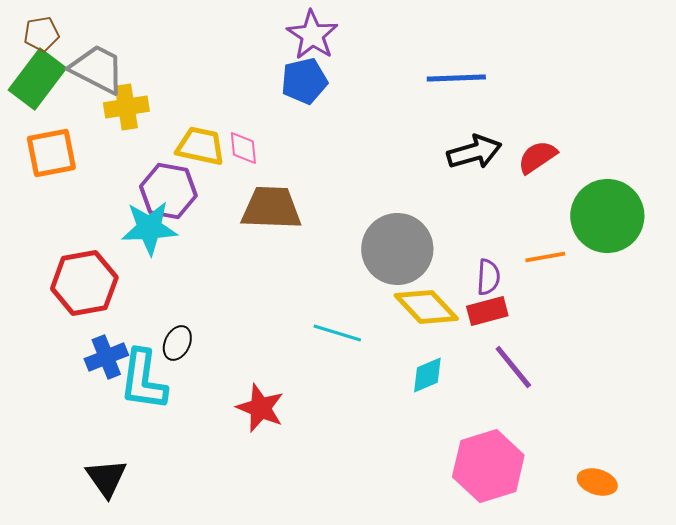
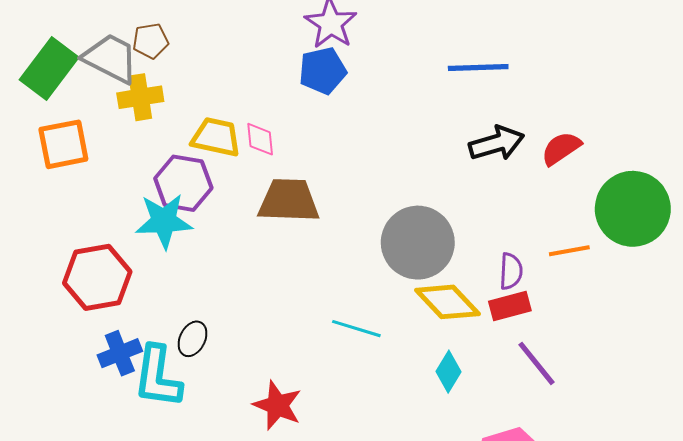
brown pentagon: (41, 34) -> (151, 41), moved
cyan diamond: (427, 375) -> (448, 372), turned -36

